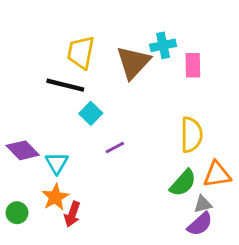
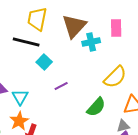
cyan cross: (163, 45) -> (91, 42), moved
yellow semicircle: (191, 135) -> (115, 77), turned 45
green semicircle: (183, 183) -> (96, 107), moved

